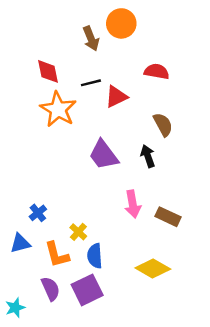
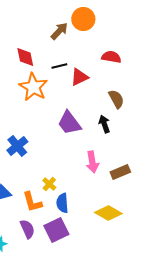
brown arrow: (91, 39) -> (59, 31), turned -114
blue cross: (38, 213) -> (17, 146), moved, size x1.5
brown rectangle: (168, 217) -> (120, 172), turned -48

